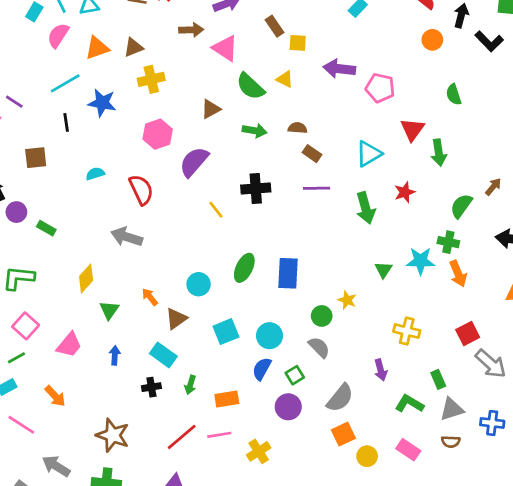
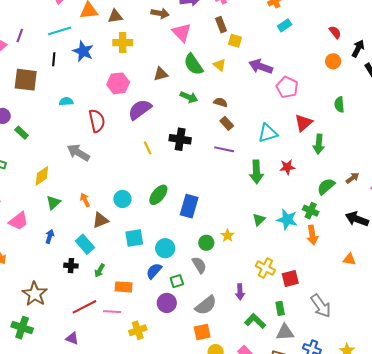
purple line: (14, 102) -> (20, 36), turned 64
brown square: (36, 158) -> (26, 80), size x1.4
red square: (468, 333) -> (290, 278), moved

